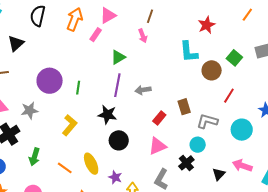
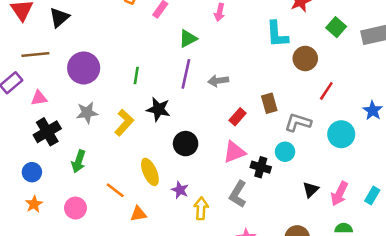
pink arrow: (143, 36) -> (220, 12), turned 32
green square: (234, 58) -> (336, 27), moved
purple circle: (50, 81) -> (84, 68), moved
gray star: (29, 110) -> (87, 113), moved
black star: (107, 115) -> (158, 109), moved
black cross: (186, 163) -> (261, 167), moved, turned -35
pink arrow: (242, 166) -> (339, 194), moved, turned -84
orange line: (65, 168) -> (115, 190), moved

